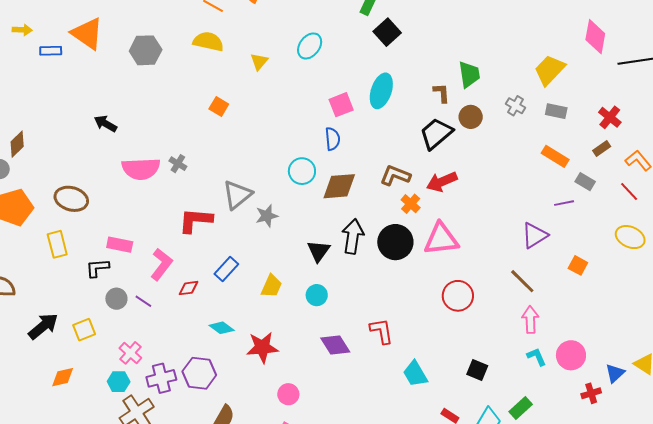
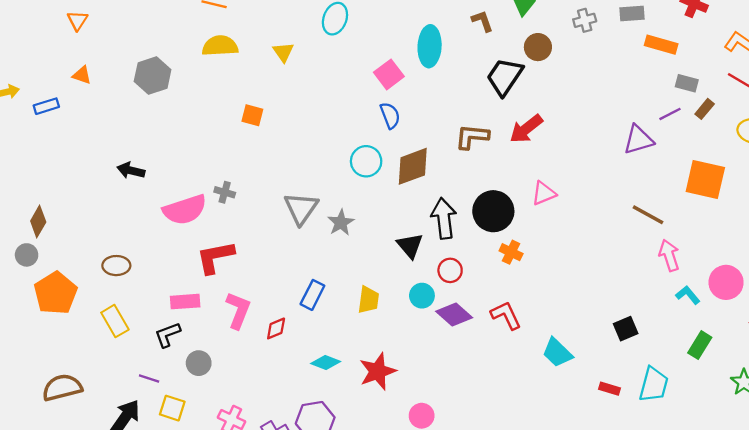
orange triangle: (87, 33) -> (82, 75), size x0.5
brown L-shape: (442, 93) -> (482, 21), moved
gray cross: (516, 106) -> (585, 20), turned -30
brown rectangle: (602, 149) -> (705, 109), moved
orange rectangle: (555, 156) -> (661, 45), moved
brown ellipse: (71, 199) -> (116, 266), size x0.7
orange cross: (411, 204) -> (511, 252), moved
red L-shape: (196, 220) -> (215, 257), moved
purple triangle: (535, 235) -> (638, 140), moved, turned 32
pink triangle: (441, 239) -> (544, 193), size x0.6
orange square: (578, 265) -> (705, 179), size x1.8
red circle: (458, 296) -> (450, 270), moved, size x0.7
purple line: (143, 301) -> (149, 378), moved
yellow square: (84, 330) -> (172, 408), turned -35
purple diamond: (335, 345) -> (454, 315), moved
black square: (477, 370) -> (626, 329), turned -30
green rectangle: (521, 408) -> (700, 345), moved

